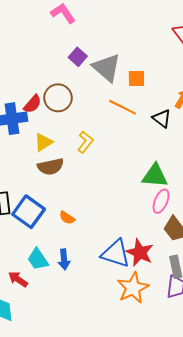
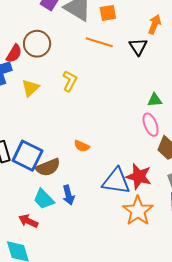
black triangle: (162, 118) -> (138, 47), turned 30
brown semicircle: (51, 167) -> (48, 167), moved
green triangle: (155, 176) -> (155, 100), moved, size x0.6
pink ellipse: (161, 201) -> (151, 125), turned -35
orange semicircle: (67, 218) -> (82, 146), moved

